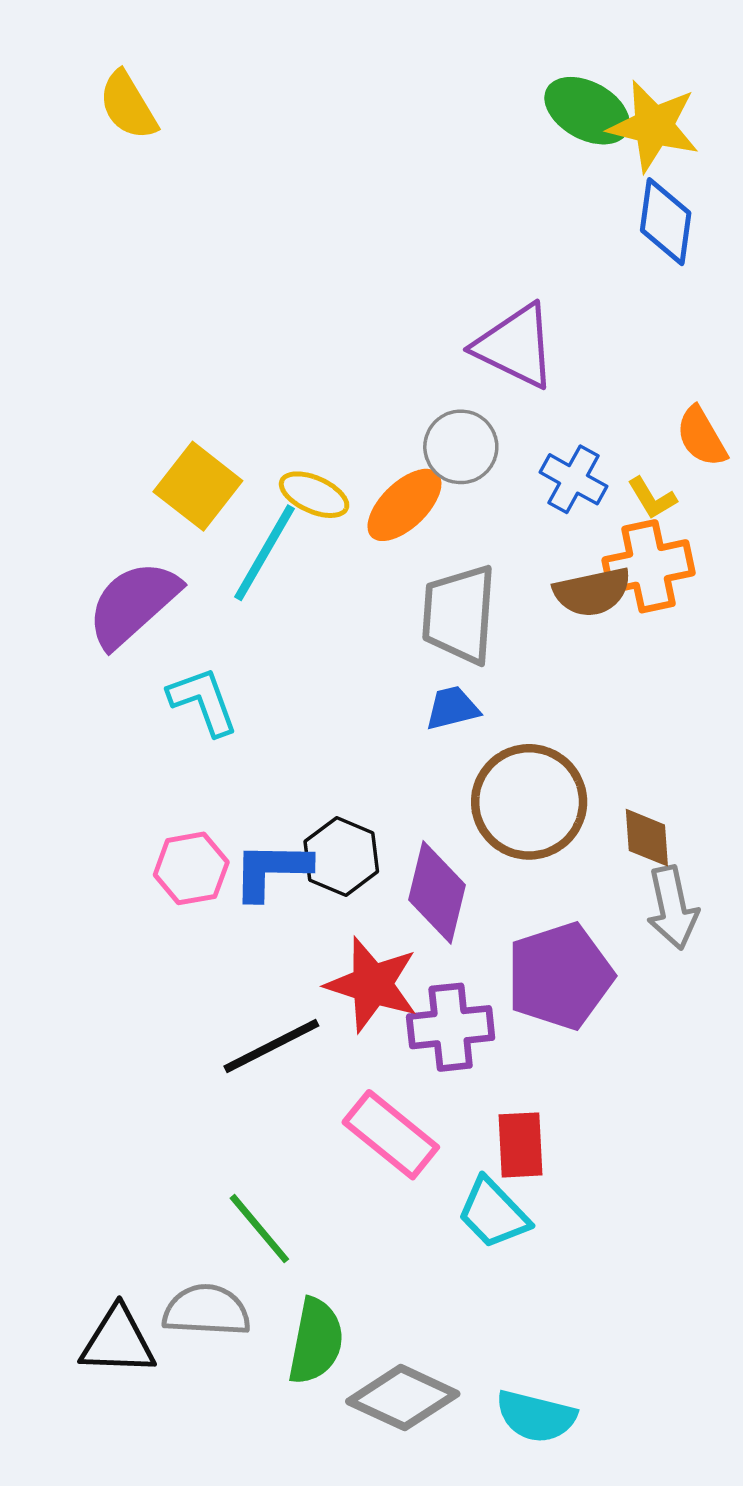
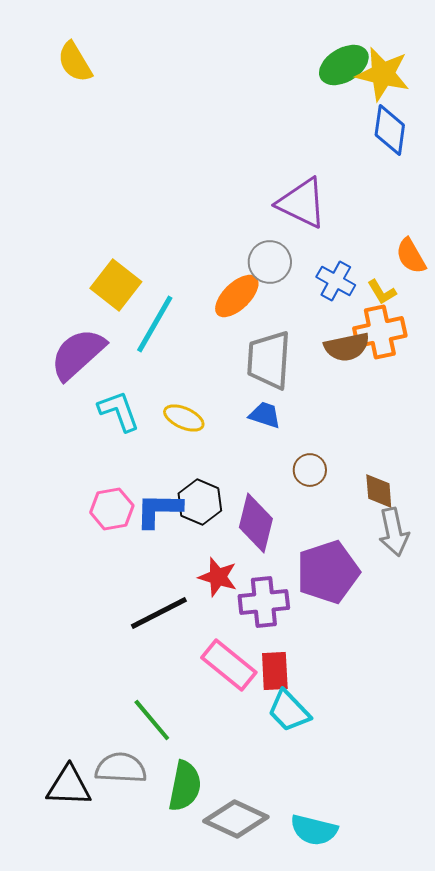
green ellipse: (587, 111) -> (344, 65), turned -60
yellow ellipse: (314, 495) -> (184, 418), moved
blue trapezoid: (452, 708) -> (265, 415), turned 32
brown circle: (529, 802) -> (310, 470), size x0.5
red star: (372, 984) -> (218, 577), size x0.7
red rectangle: (521, 1145) -> (275, 671), moved

